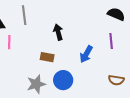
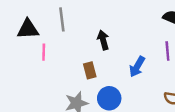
brown rectangle: (47, 57) -> (90, 70), turned 64

